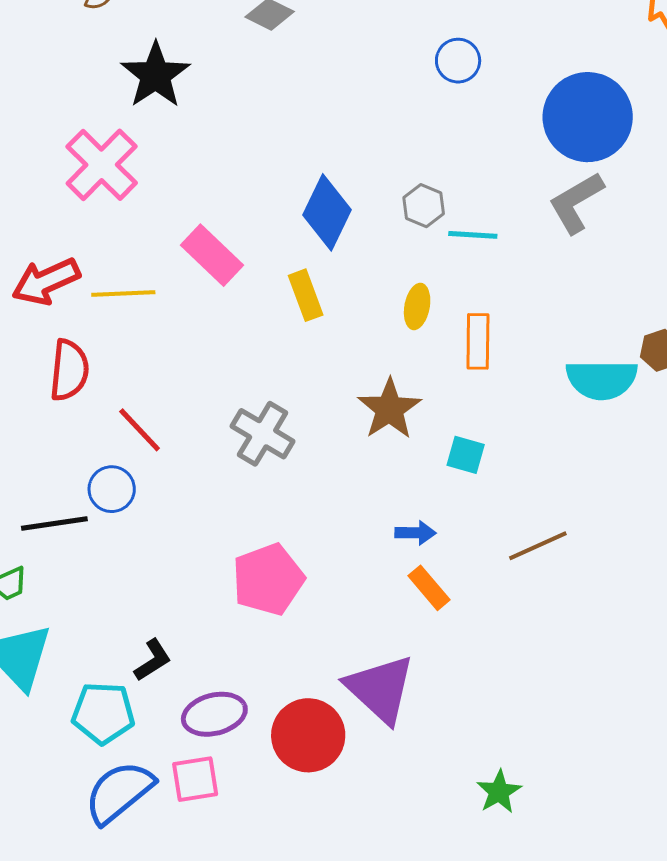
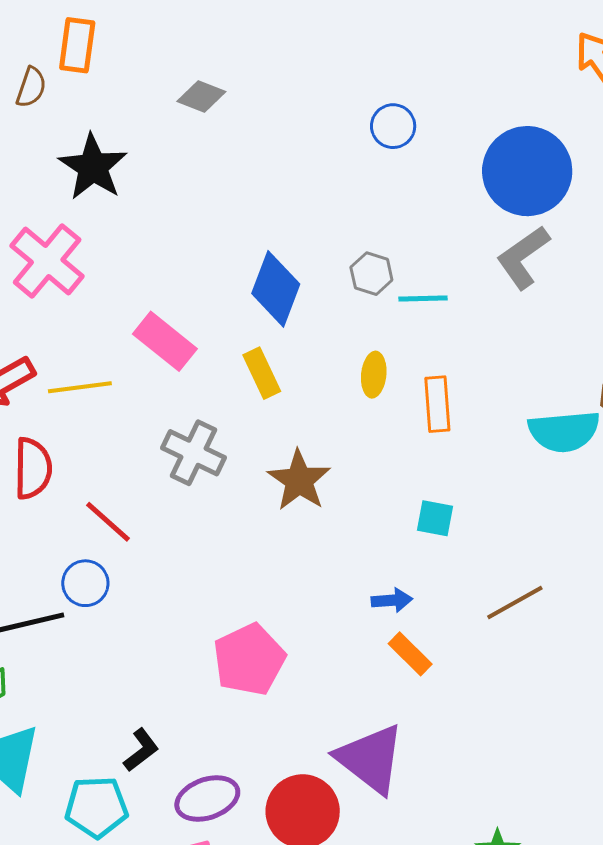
brown star: (389, 409) -> (299, 480), moved
gray cross: (263, 434) -> (193, 453), moved

